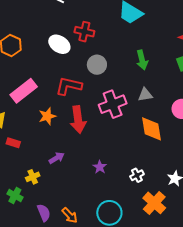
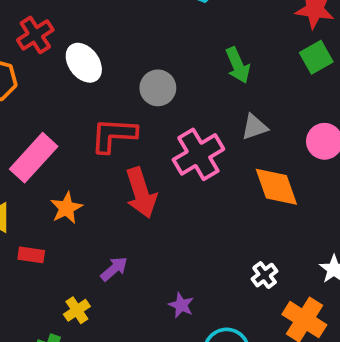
red cross: (84, 32) -> (35, 35), moved, turned -36
white ellipse: (59, 44) -> (84, 63), turned 30
orange star: (47, 116) -> (66, 208), moved
purple star: (100, 167) -> (181, 305), moved

